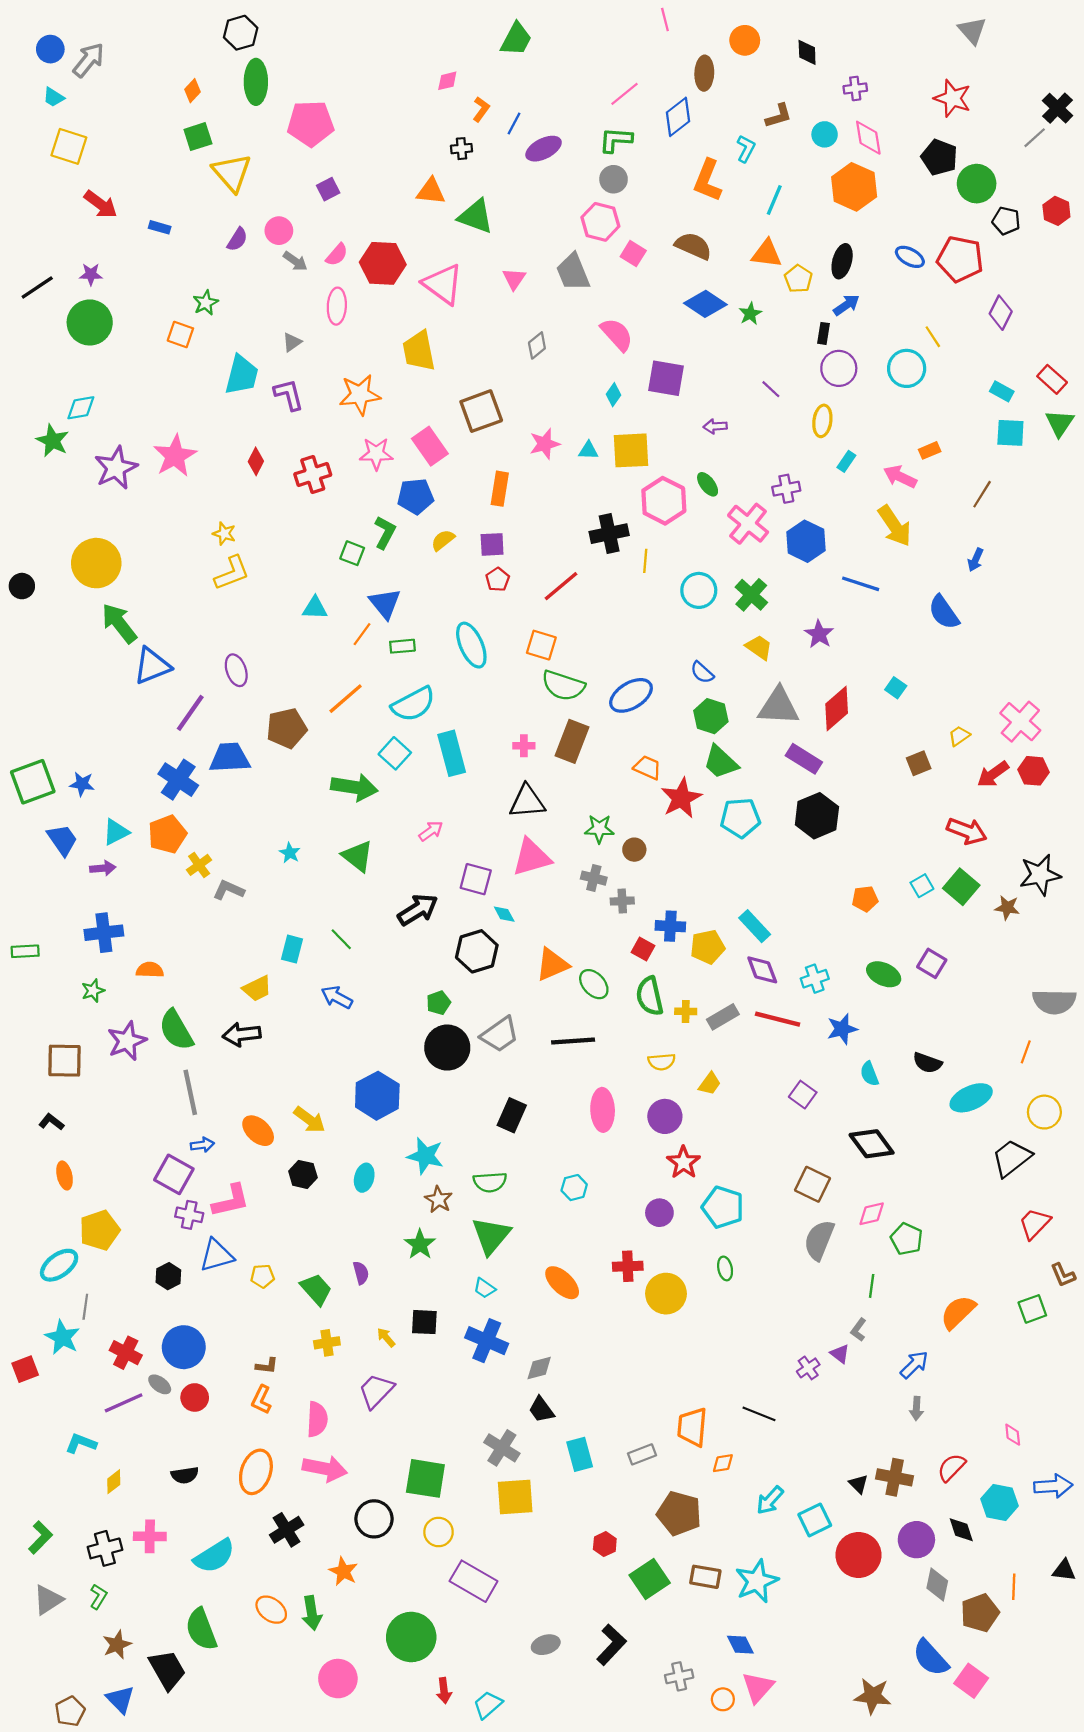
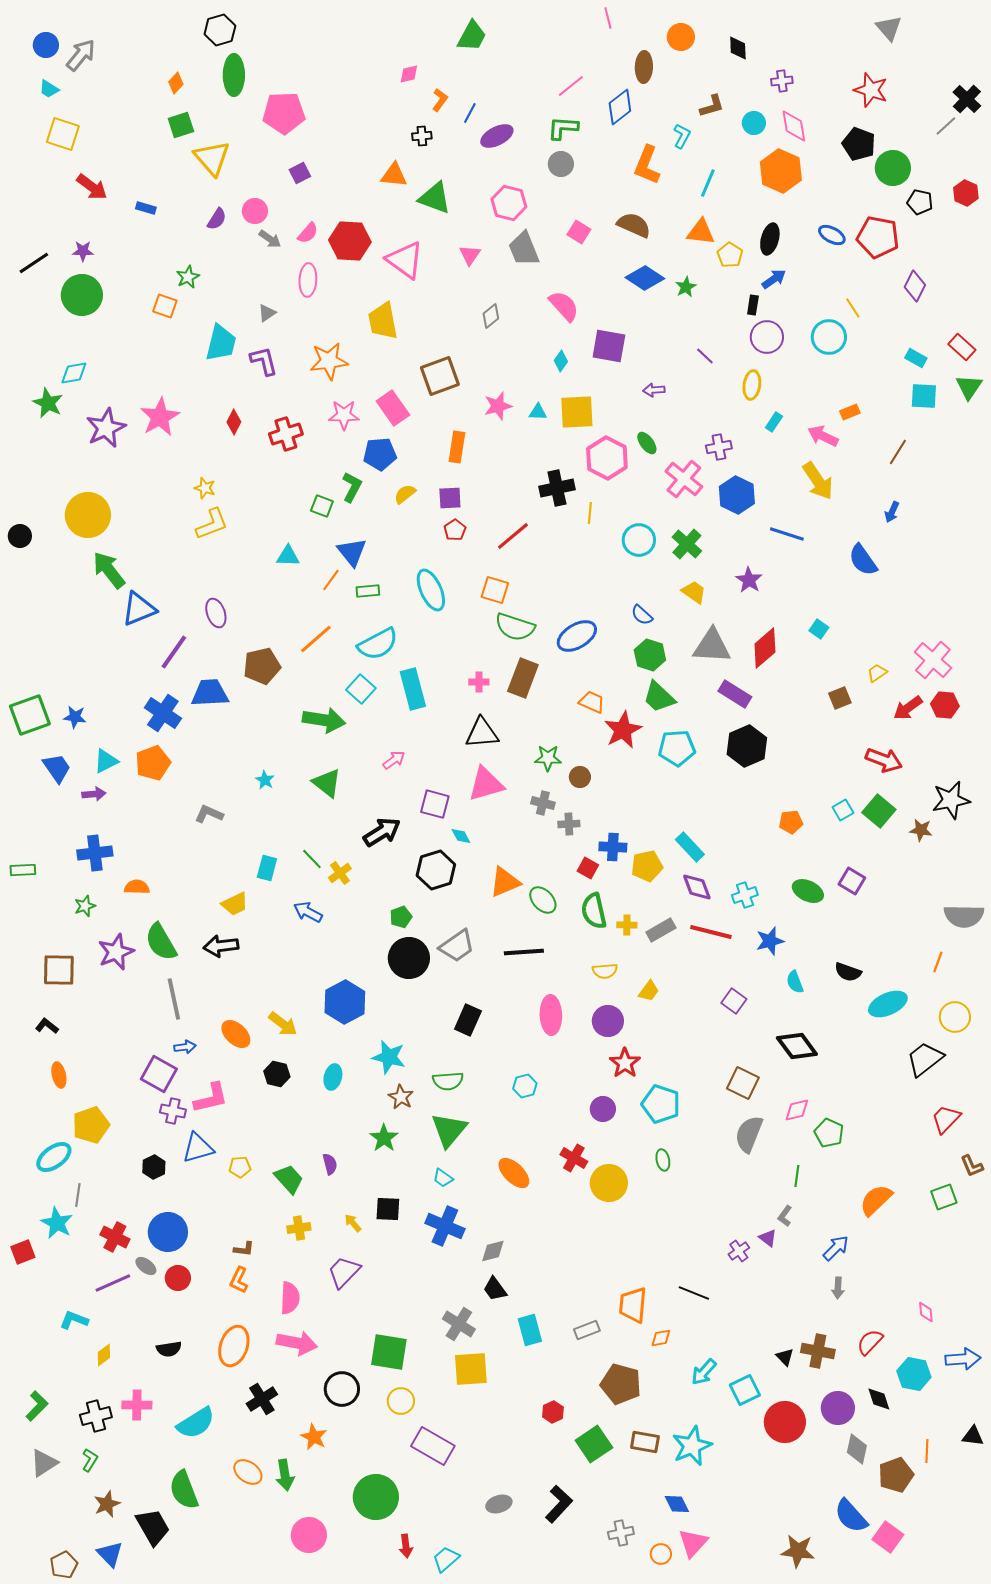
pink hexagon: (600, 222) -> (509, 203), moved
yellow cross: (199, 865) -> (340, 873), moved
red cross: (628, 1266) -> (574, 1158), turned 32

